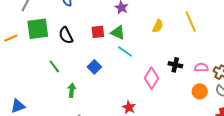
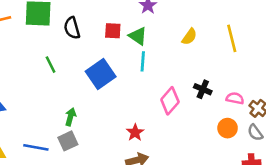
cyan line: (125, 51) -> (143, 61), turned 49
blue square: (94, 67) -> (101, 74), size x1.6
green arrow: (72, 90) -> (70, 117), moved

